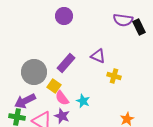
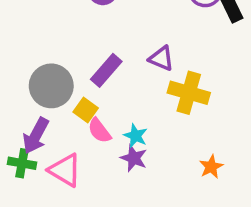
yellow cross: (114, 76) -> (189, 93), size x1.6
purple arrow: (25, 101) -> (36, 136), turned -35
purple star: (62, 116) -> (134, 158), moved

